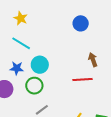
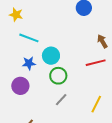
yellow star: (21, 18) -> (16, 15), moved
green circle: (34, 86) -> (58, 76), moved

